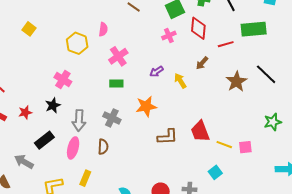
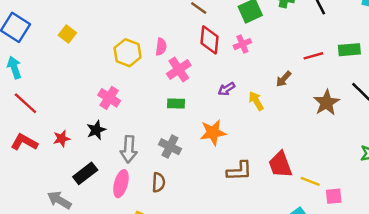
red diamond: (198, 28) -> (209, 40), moved
pink semicircle: (103, 29) -> (161, 47), moved
green rectangle: (254, 29) -> (349, 50), moved, size x0.7
pink square: (245, 147) -> (334, 196), moved

